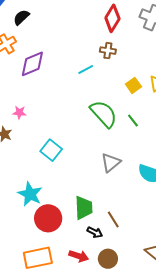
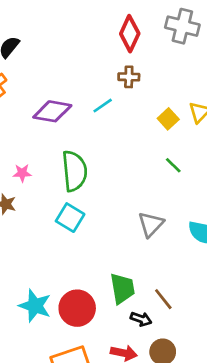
purple diamond: (32, 64) -> (52, 111), moved, turned 40
green semicircle: (104, 114) -> (74, 171), moved, turned 44
cyan star: (30, 194) -> (35, 306), moved

